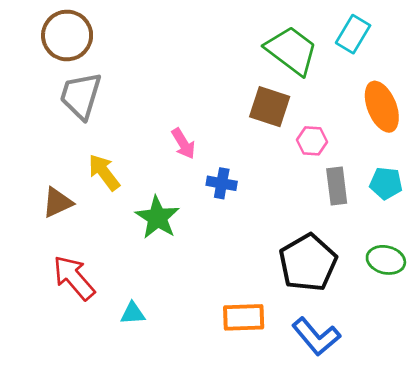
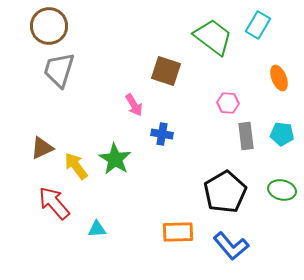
brown square: (270, 107) -> (166, 71), moved
orange ellipse: (382, 107) -> (279, 78), size x0.7
yellow arrow: (104, 172) -> (76, 166), moved

